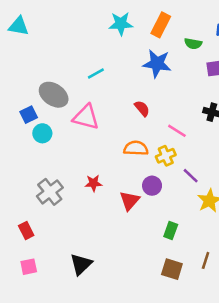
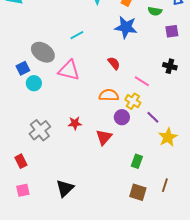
yellow cross: (166, 156) -> (133, 101), turned -35
purple circle: (152, 186) -> (122, 117), moved

